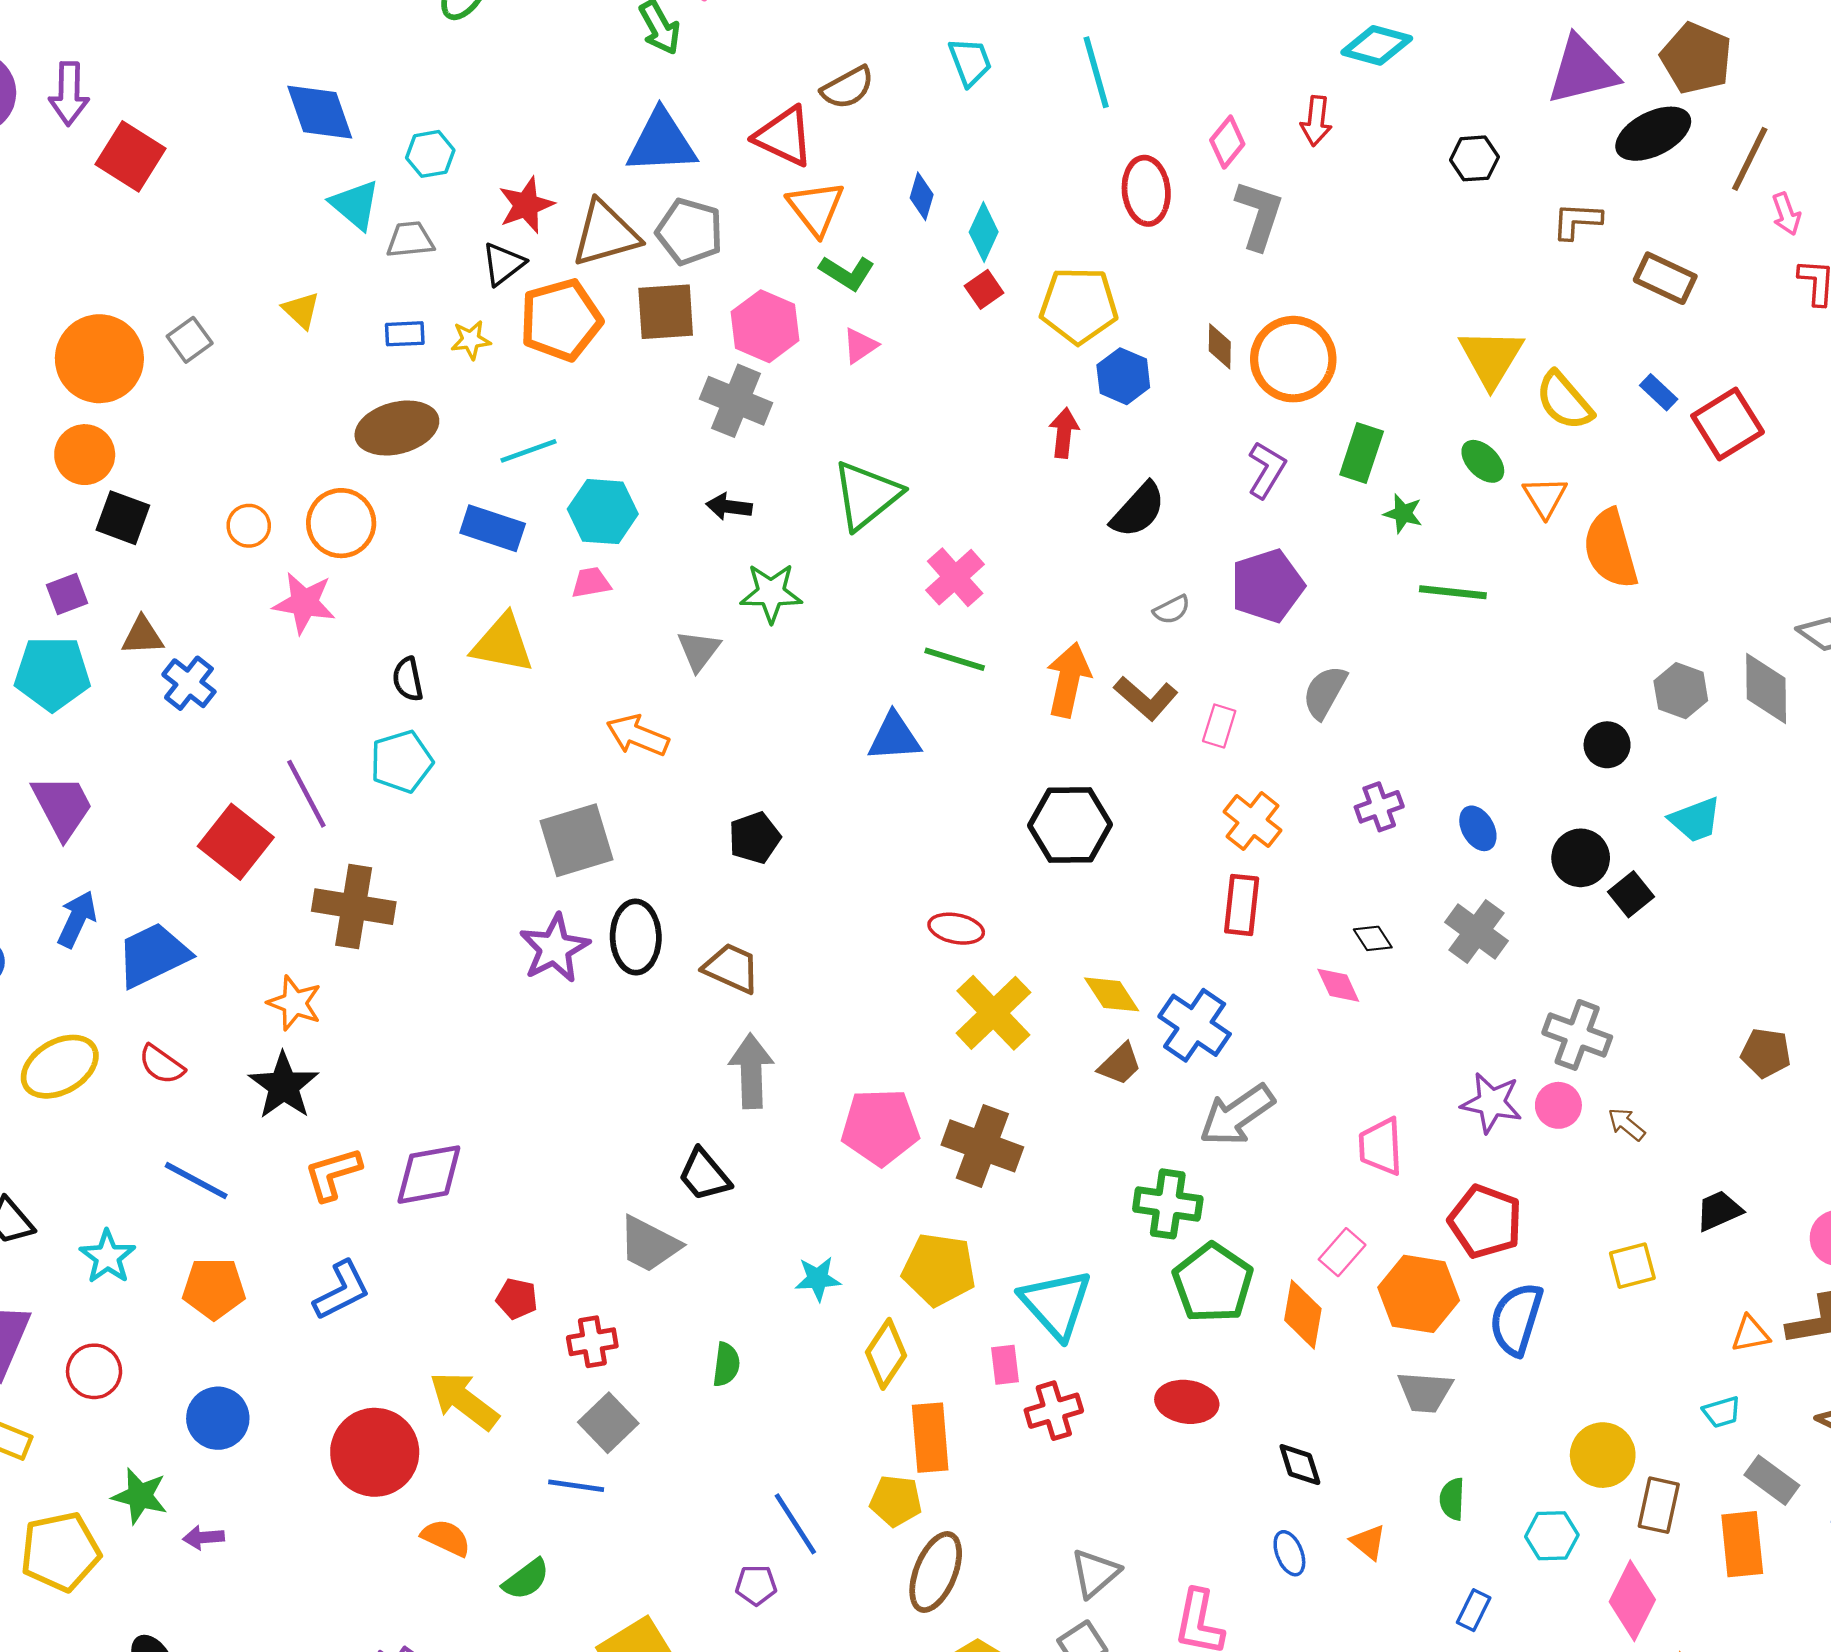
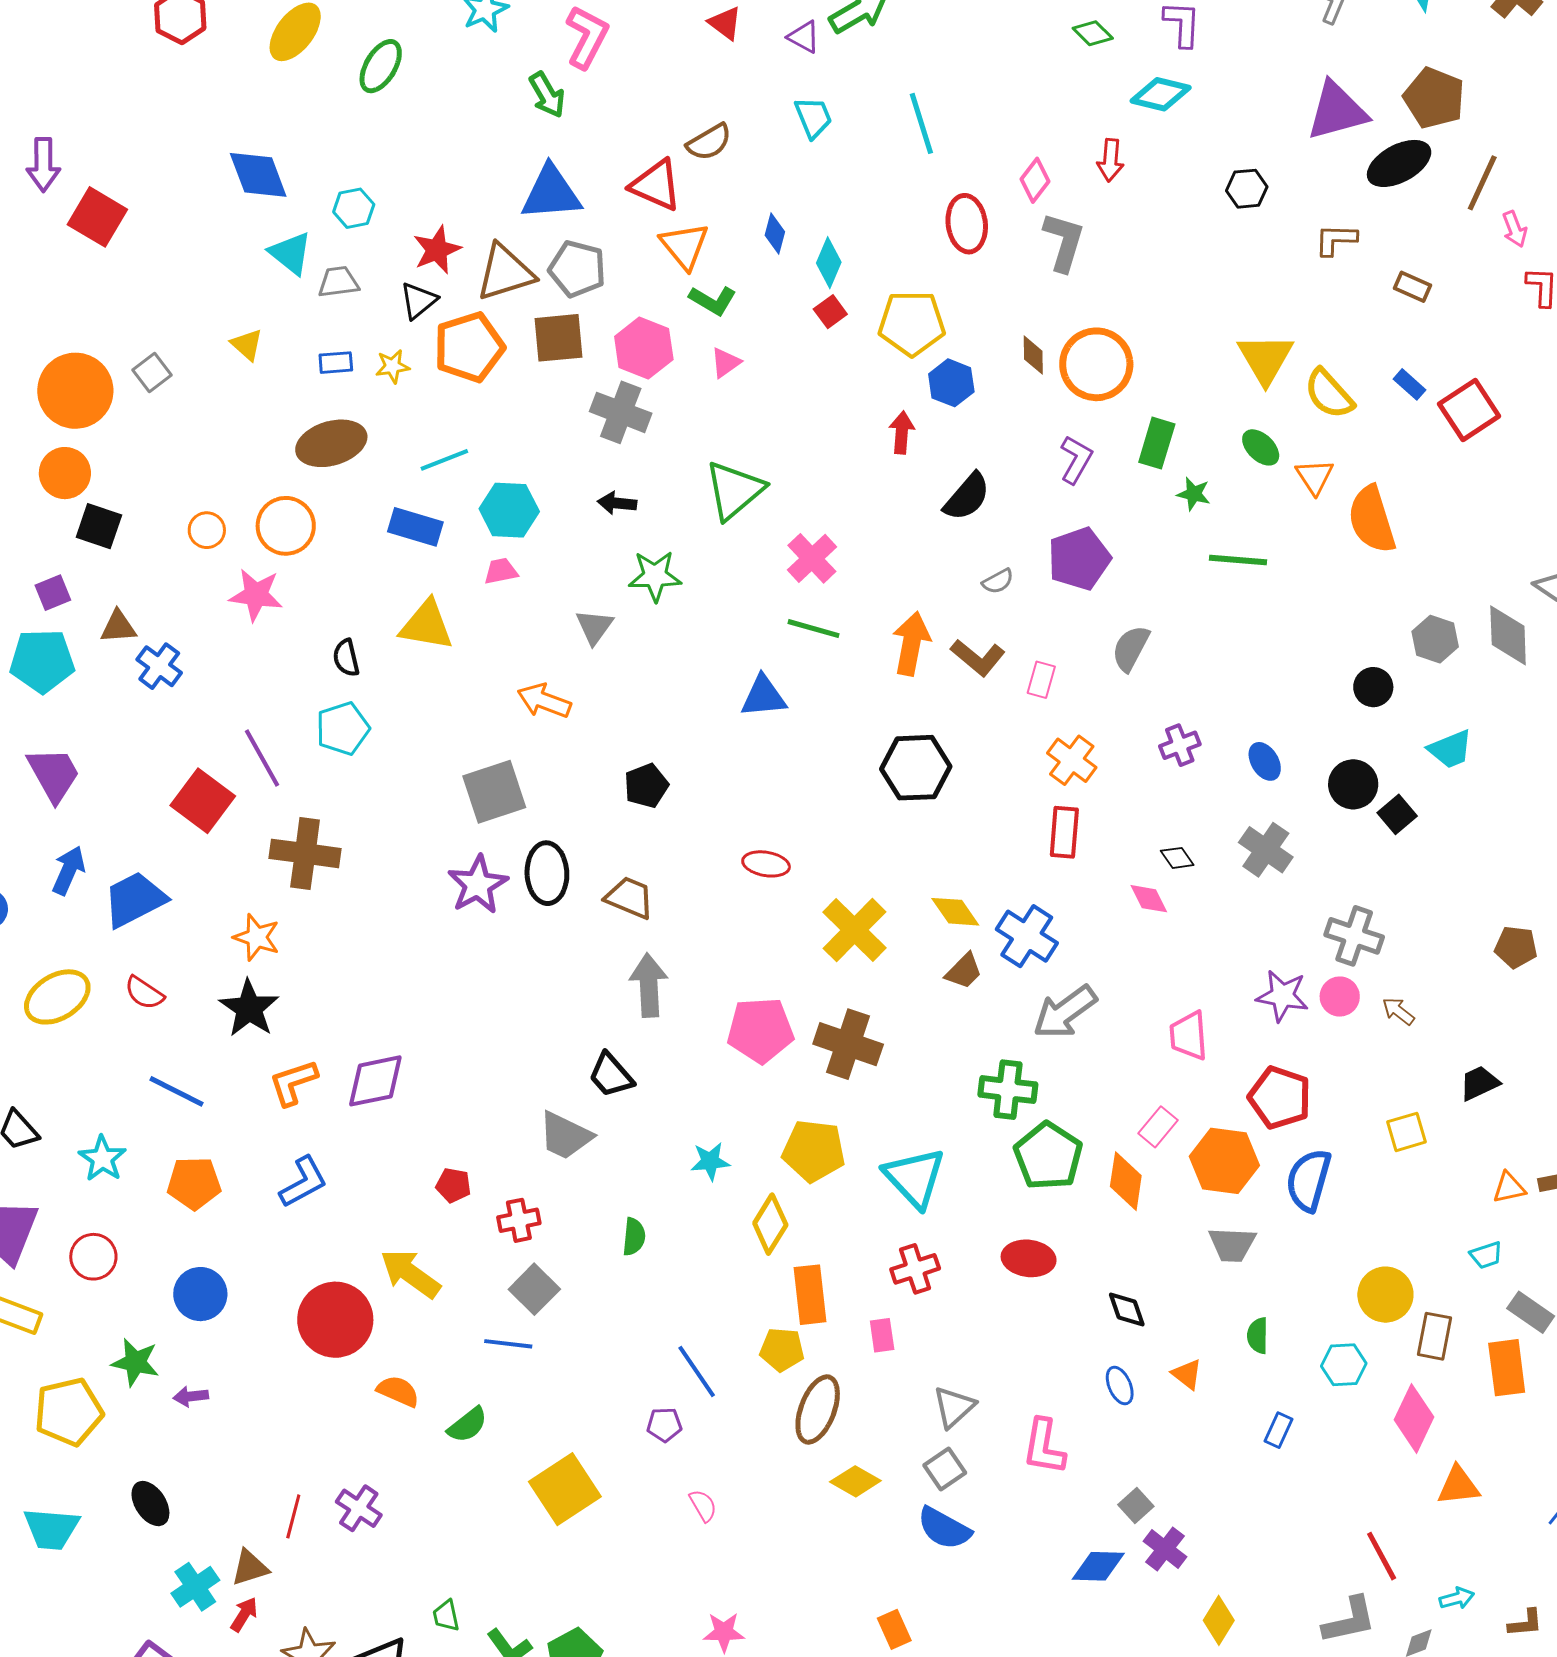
brown rectangle: (1665, 278) -> (1412, 287), size x0.7
red ellipse: (956, 929) -> (766, 864), moved
pink rectangle: (1005, 1365) -> (882, 1335), moved

